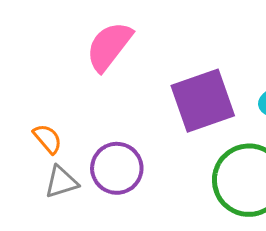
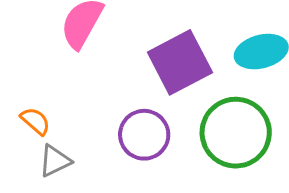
purple circle: (117, 168) -> (144, 135), moved

